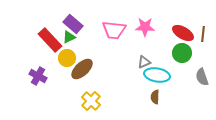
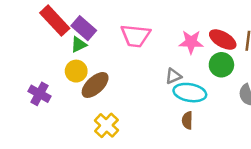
pink star: (145, 27) -> (191, 42), moved
red rectangle: (50, 40) -> (55, 21), moved

